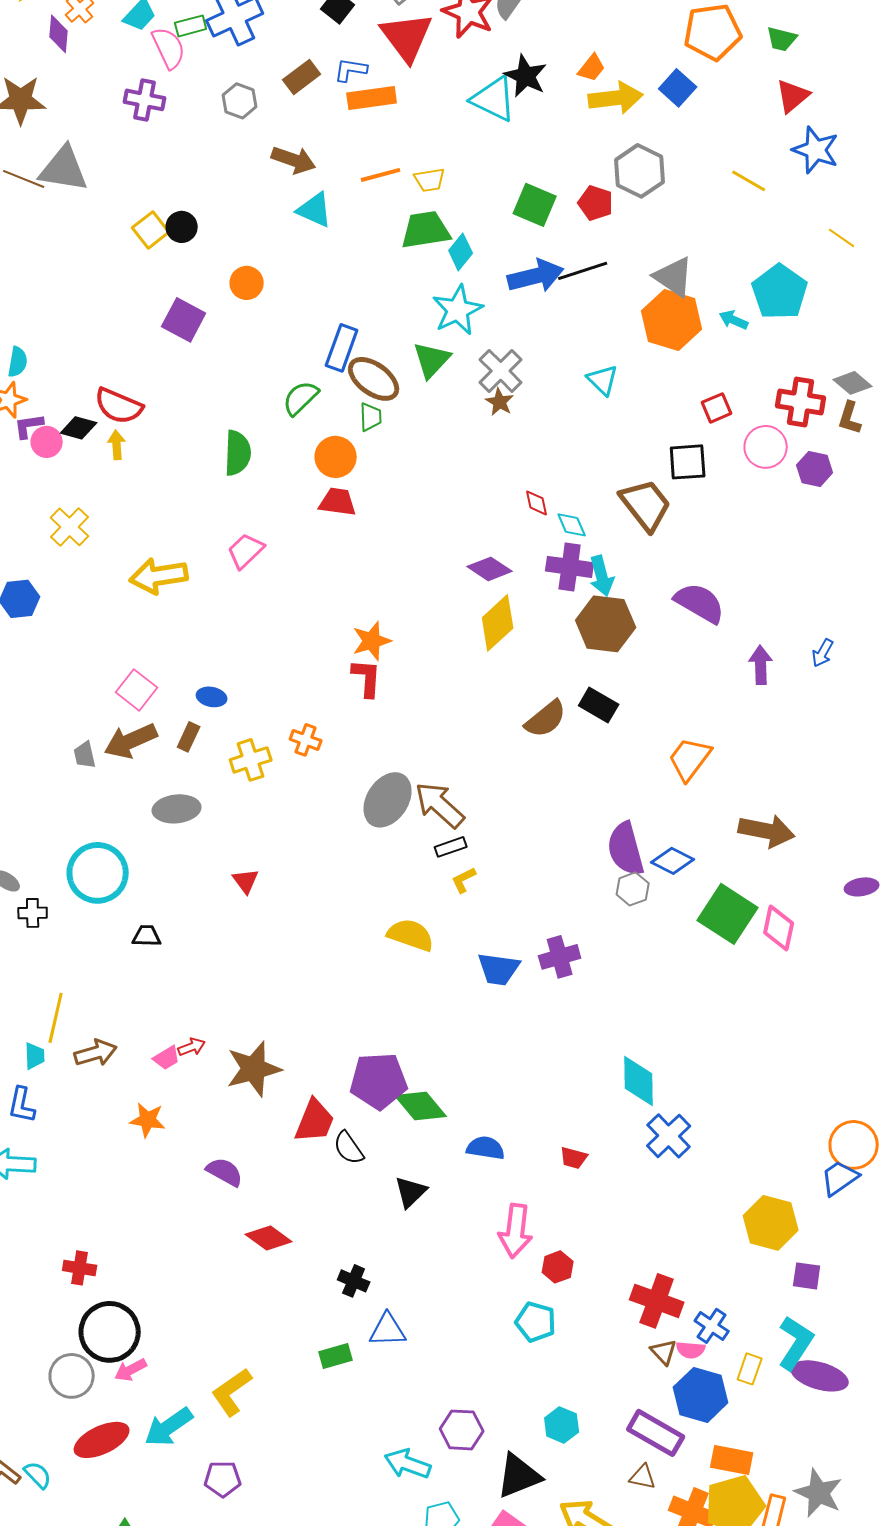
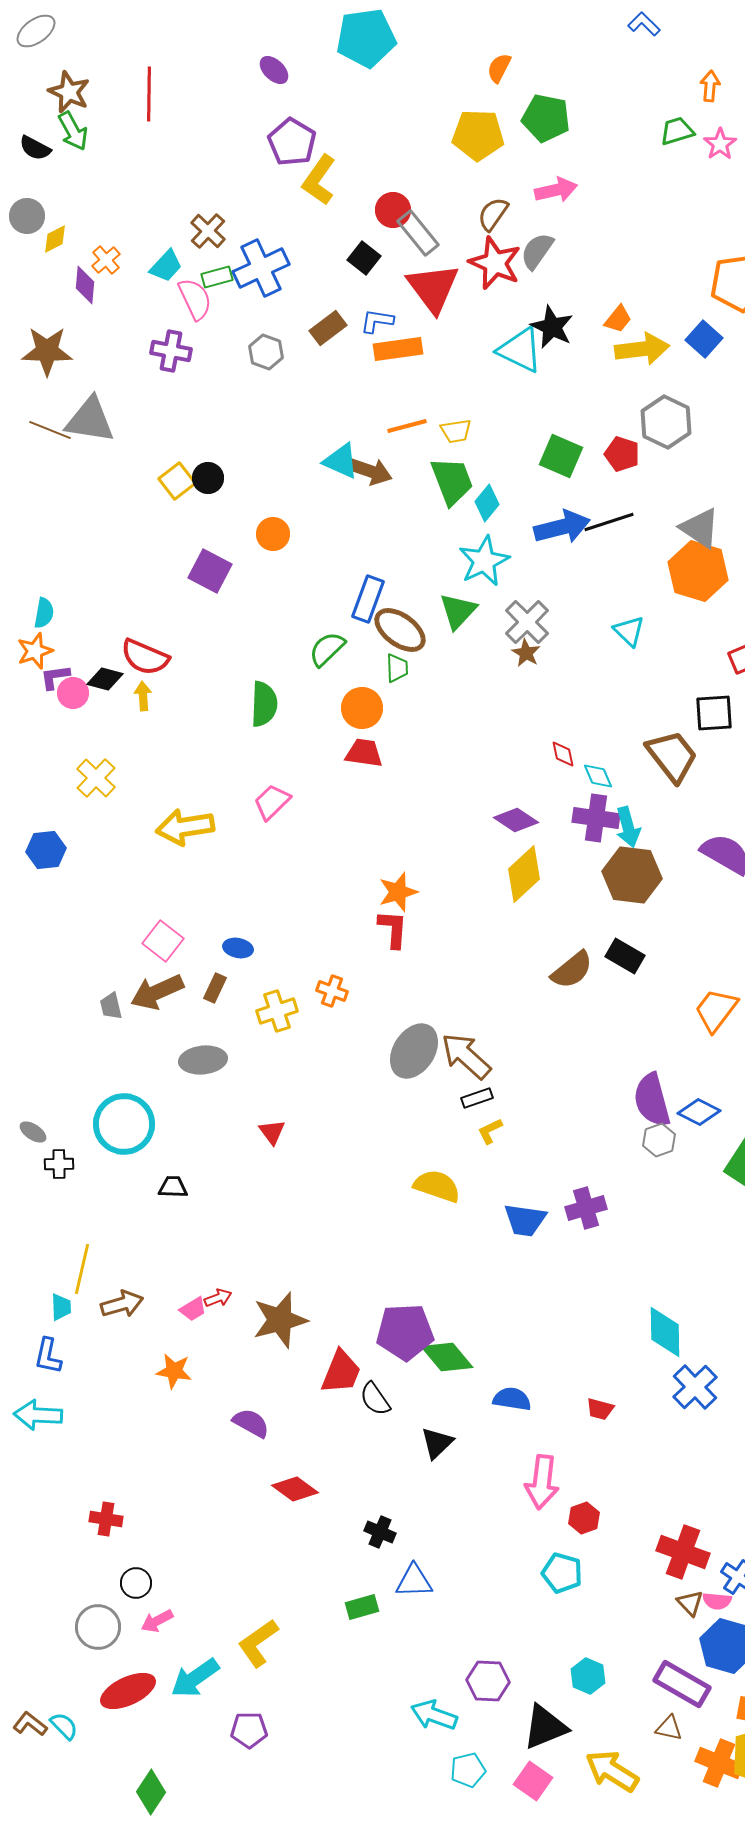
brown arrow: (294, 160) -> (370, 471), moved
green trapezoid: (426, 230) -> (452, 481), turned 78
black circle: (110, 1332) -> (136, 1583), size x0.5

